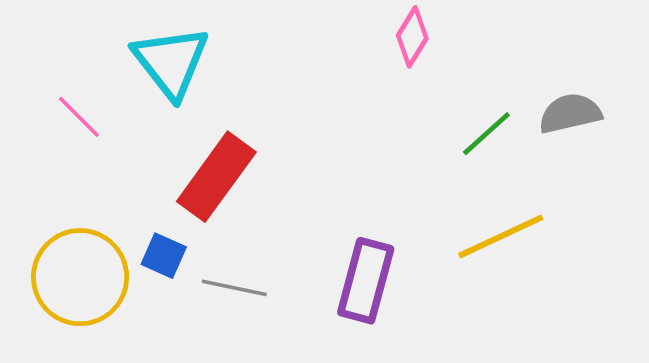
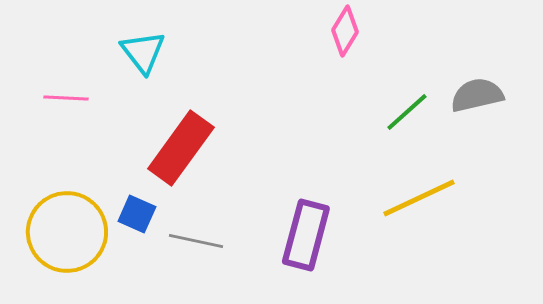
cyan triangle: (171, 62) -> (143, 52), size x0.7
pink line: (79, 117) -> (66, 98), turned -42

